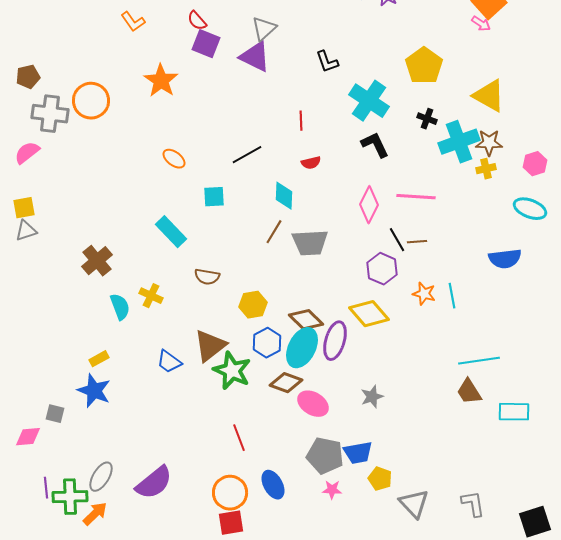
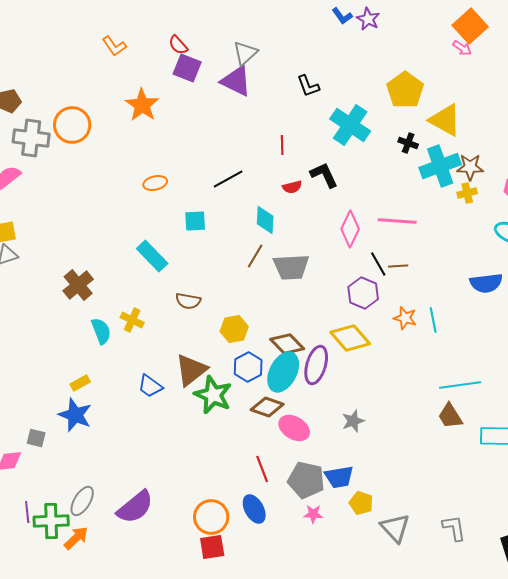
yellow triangle: (489, 96) -> (445, 120), moved
black L-shape: (375, 145) -> (324, 175), moved
orange ellipse: (174, 159) -> (155, 183), turned -50
red line: (239, 438) -> (262, 469), moved

